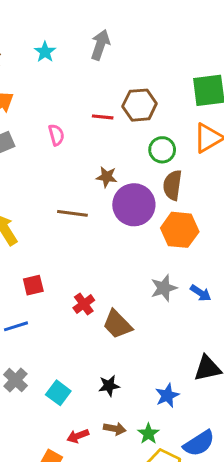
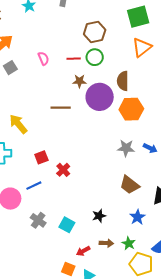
red line: (103, 117) -> (74, 59), moved
green circle: (162, 150) -> (95, 57), moved
gray star: (164, 288) -> (126, 148), turned 30
red cross: (84, 304) -> (63, 170), moved
brown trapezoid: (117, 324) -> (129, 185), moved

